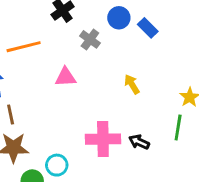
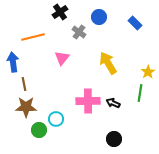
blue rectangle: (148, 28) -> (135, 23), moved
pink triangle: (65, 77) -> (62, 58), turned -49
yellow arrow: (132, 84) -> (108, 63), size x1.6

